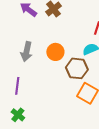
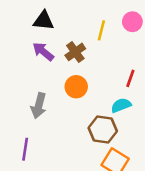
orange circle: (55, 52) -> (76, 87), moved

